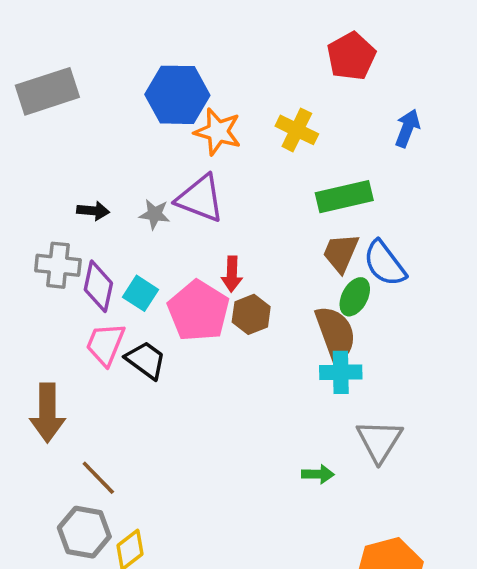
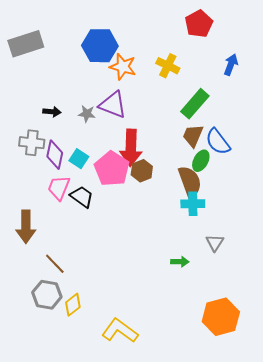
green rectangle: (344, 197) -> (195, 104), turned -36
red arrow: (232, 274) -> (131, 148), size x1.8
gray triangle: (379, 441) -> (215, 243), size x0.7

